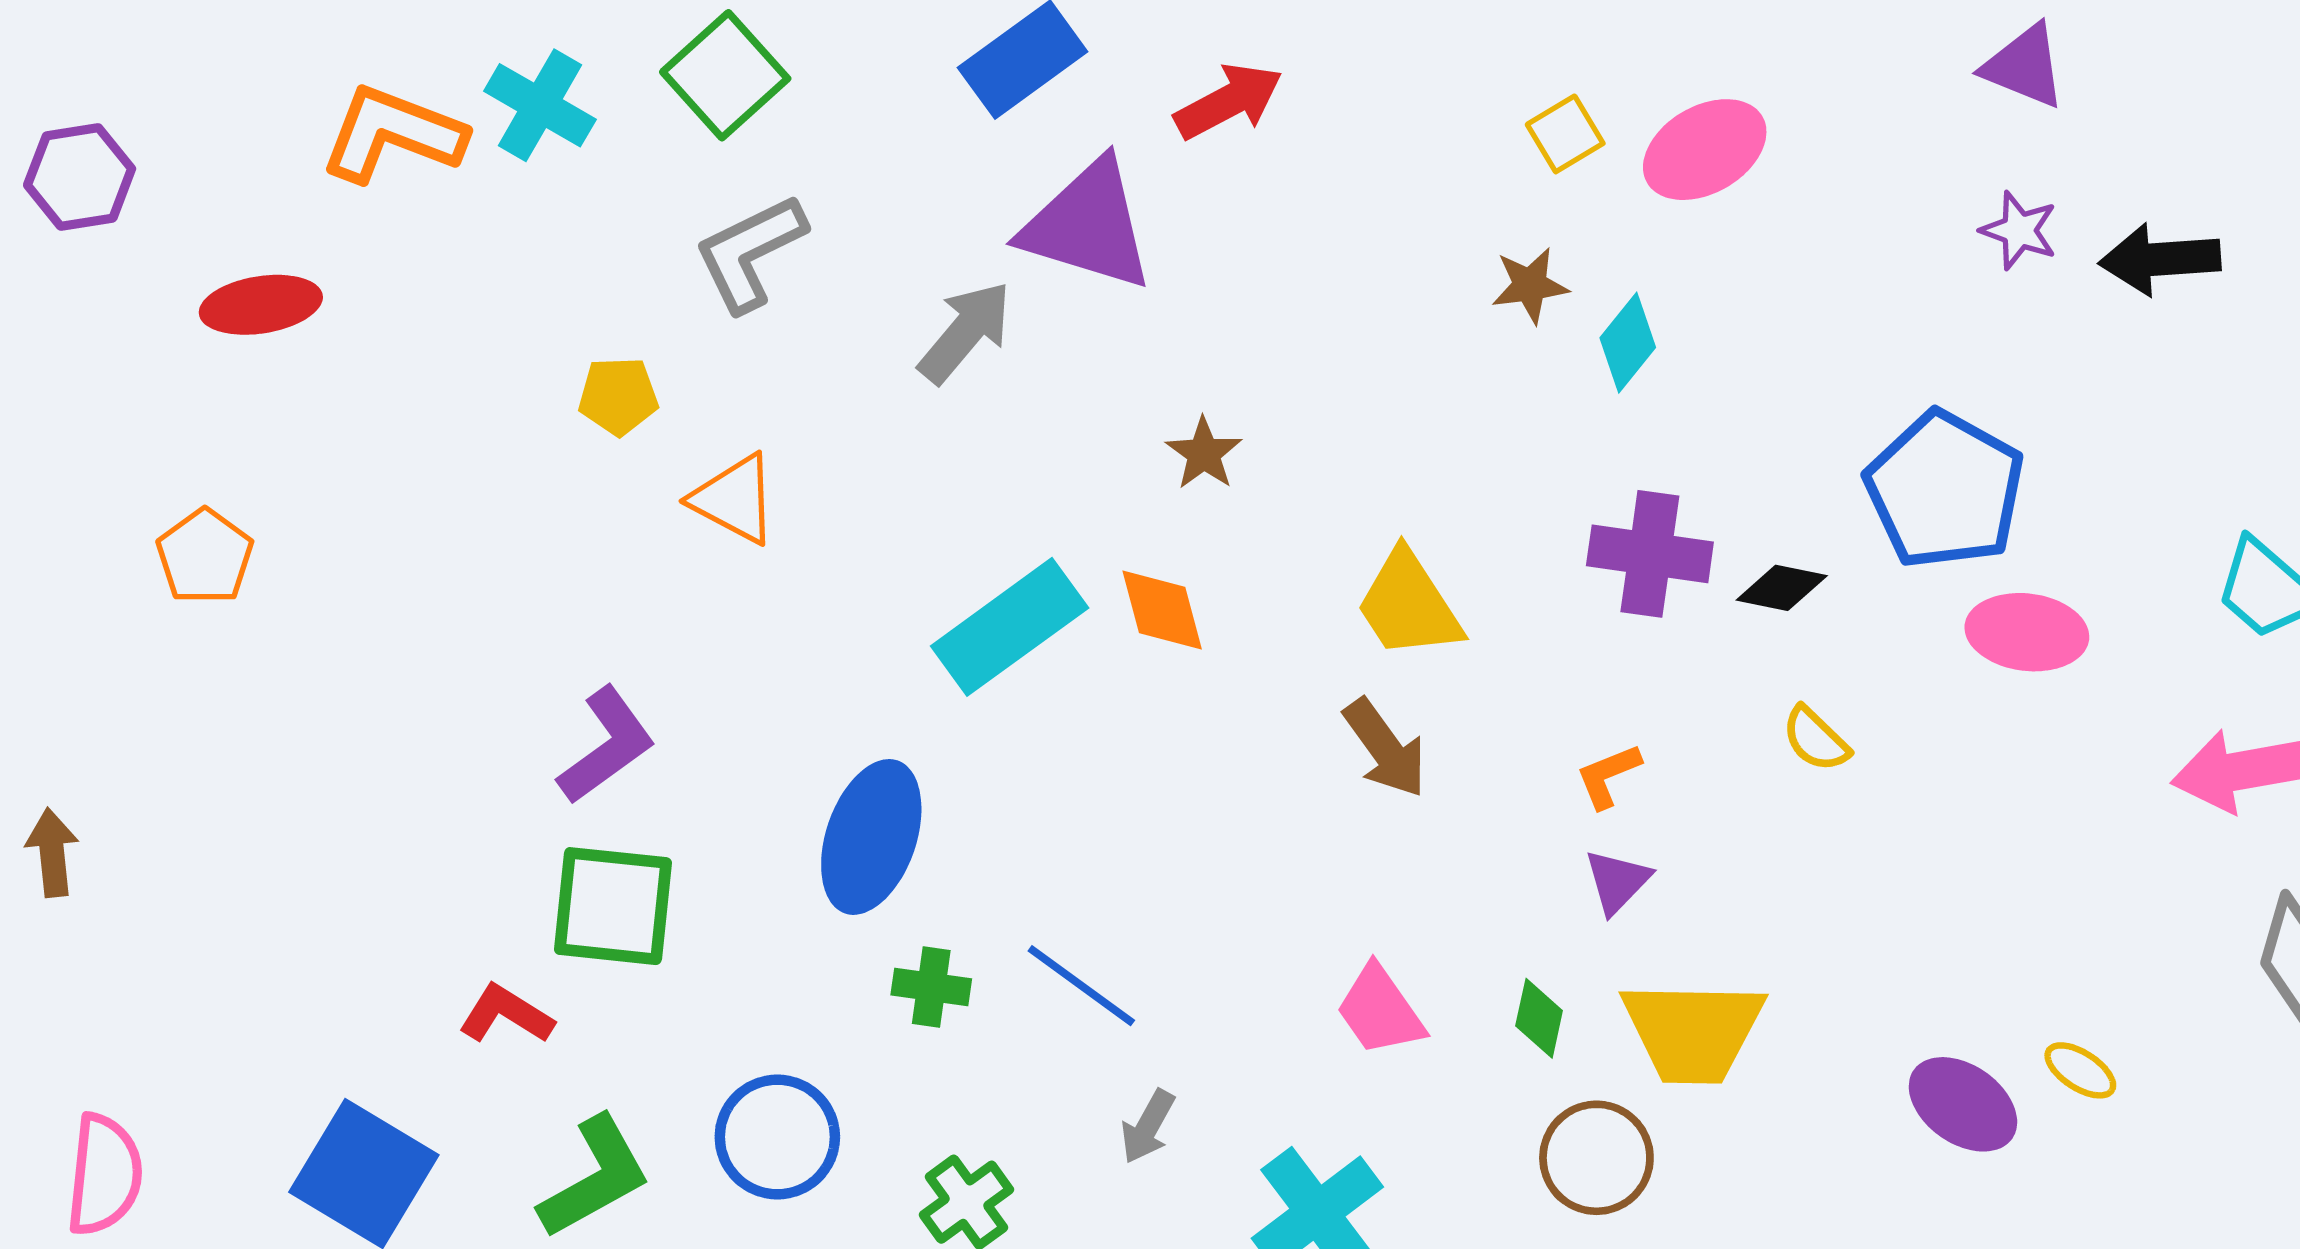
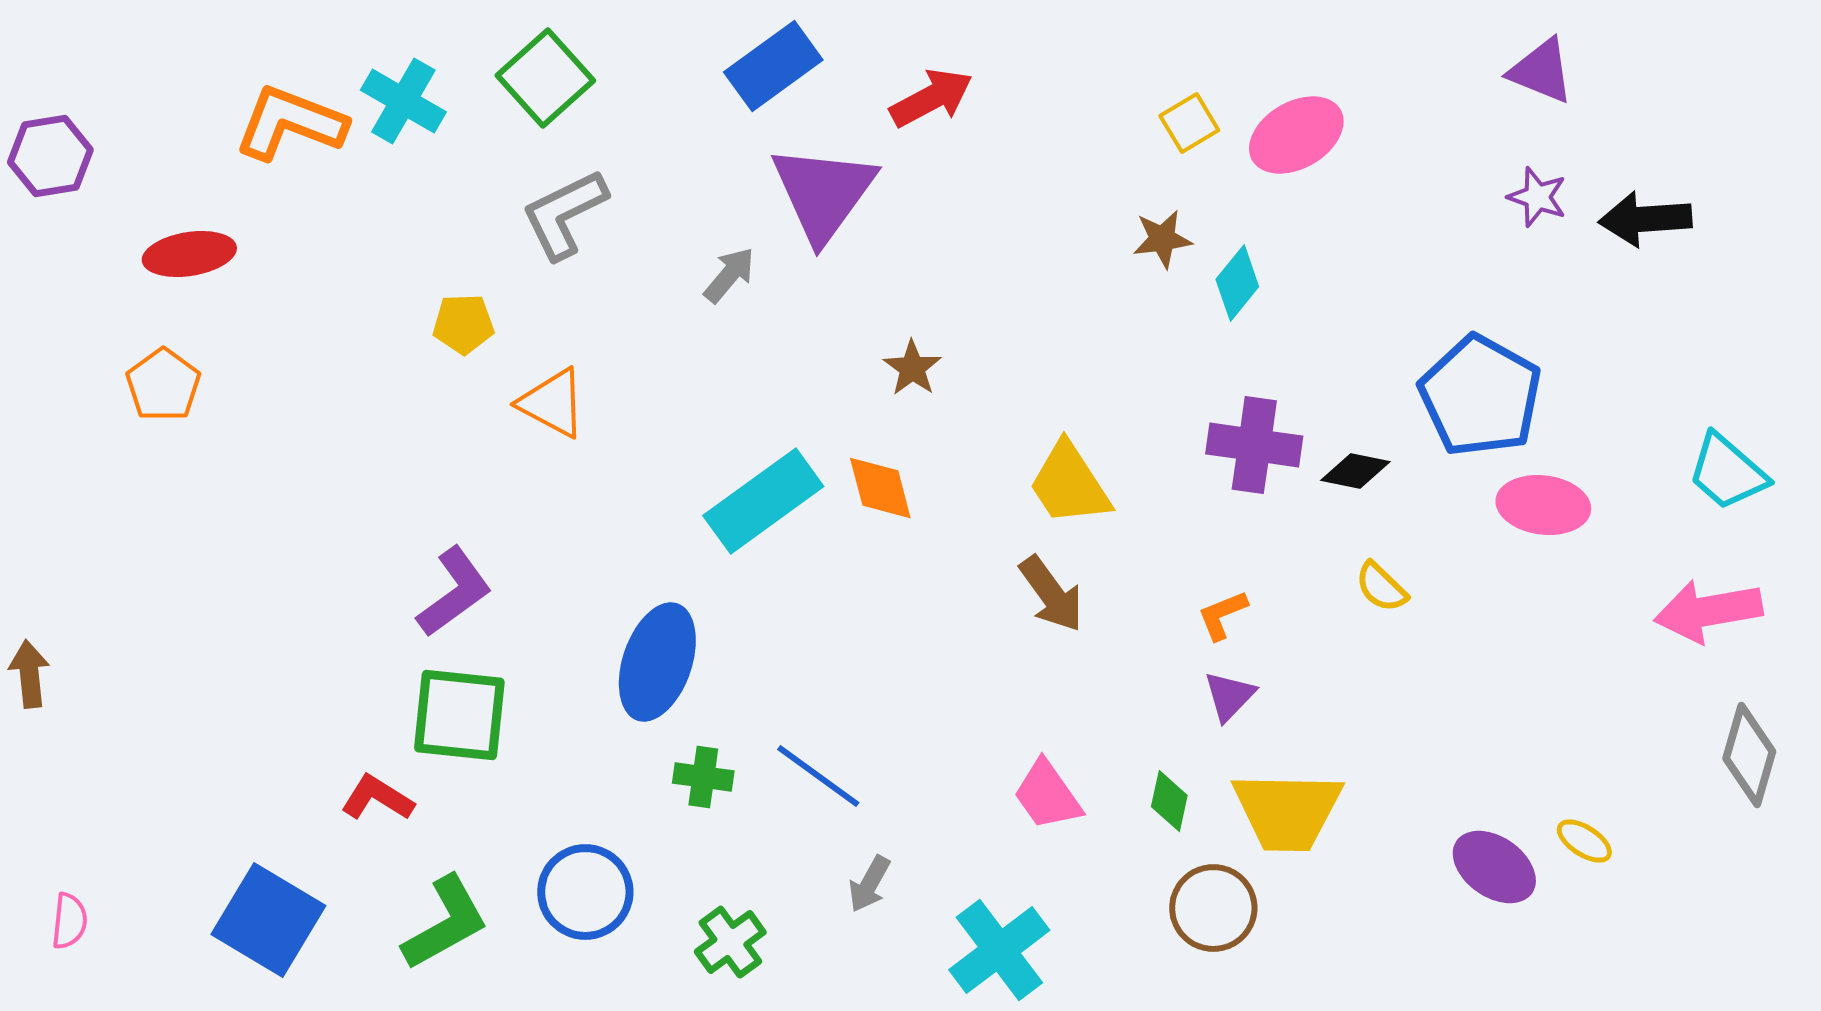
purple triangle: (1088, 225) -> (823, 193), turned 49
gray arrow: (965, 332) -> (729, 275), size x0.7
orange pentagon: (205, 557) -> (163, 385), moved
pink semicircle: (104, 1175) -> (69, 921), size x0.6

